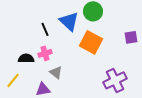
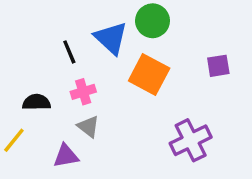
pink cross: (45, 53) -> (83, 92), moved

